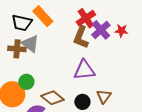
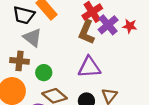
brown cross: (17, 49) -> (20, 61), moved
green circle: (26, 82) -> (44, 73), moved

